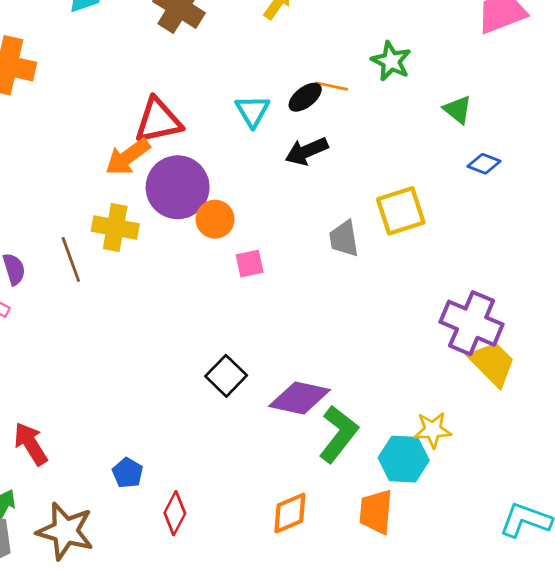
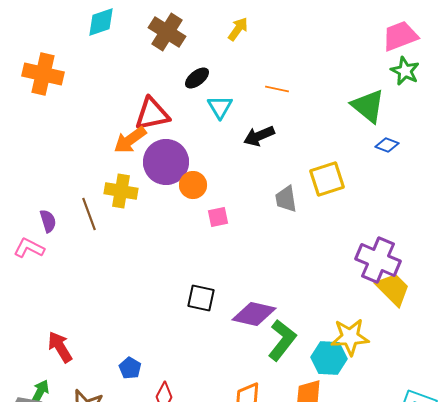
green star: (391, 61) -> (405, 71), moved
black ellipse: (305, 97) -> (197, 78), moved
green triangle: (458, 110) -> (368, 106), size x1.6
black square: (226, 376) -> (201, 298), turned -32
yellow star: (433, 430) -> (350, 337), size x1.4

